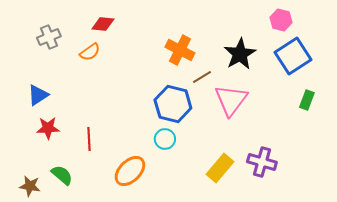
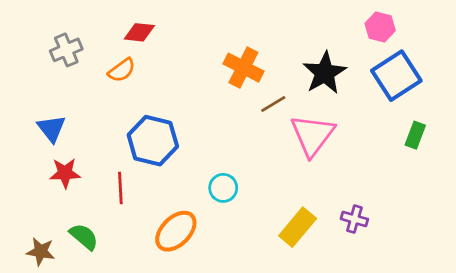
blue triangle: (38, 95) -> (51, 128), turned -35
blue hexagon: (173, 104) -> (153, 141), moved
purple cross: (262, 162) -> (354, 219), size x0.7

